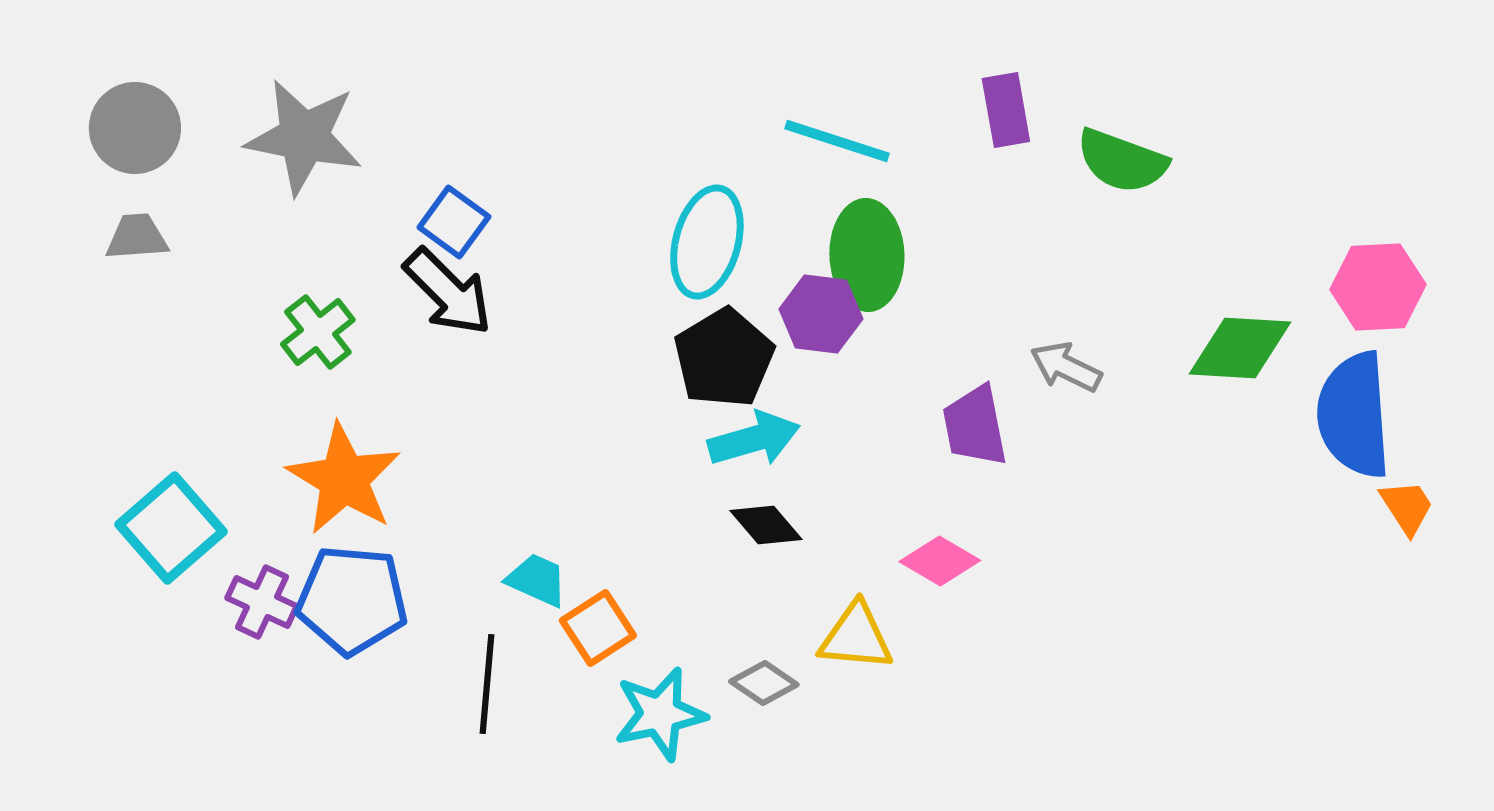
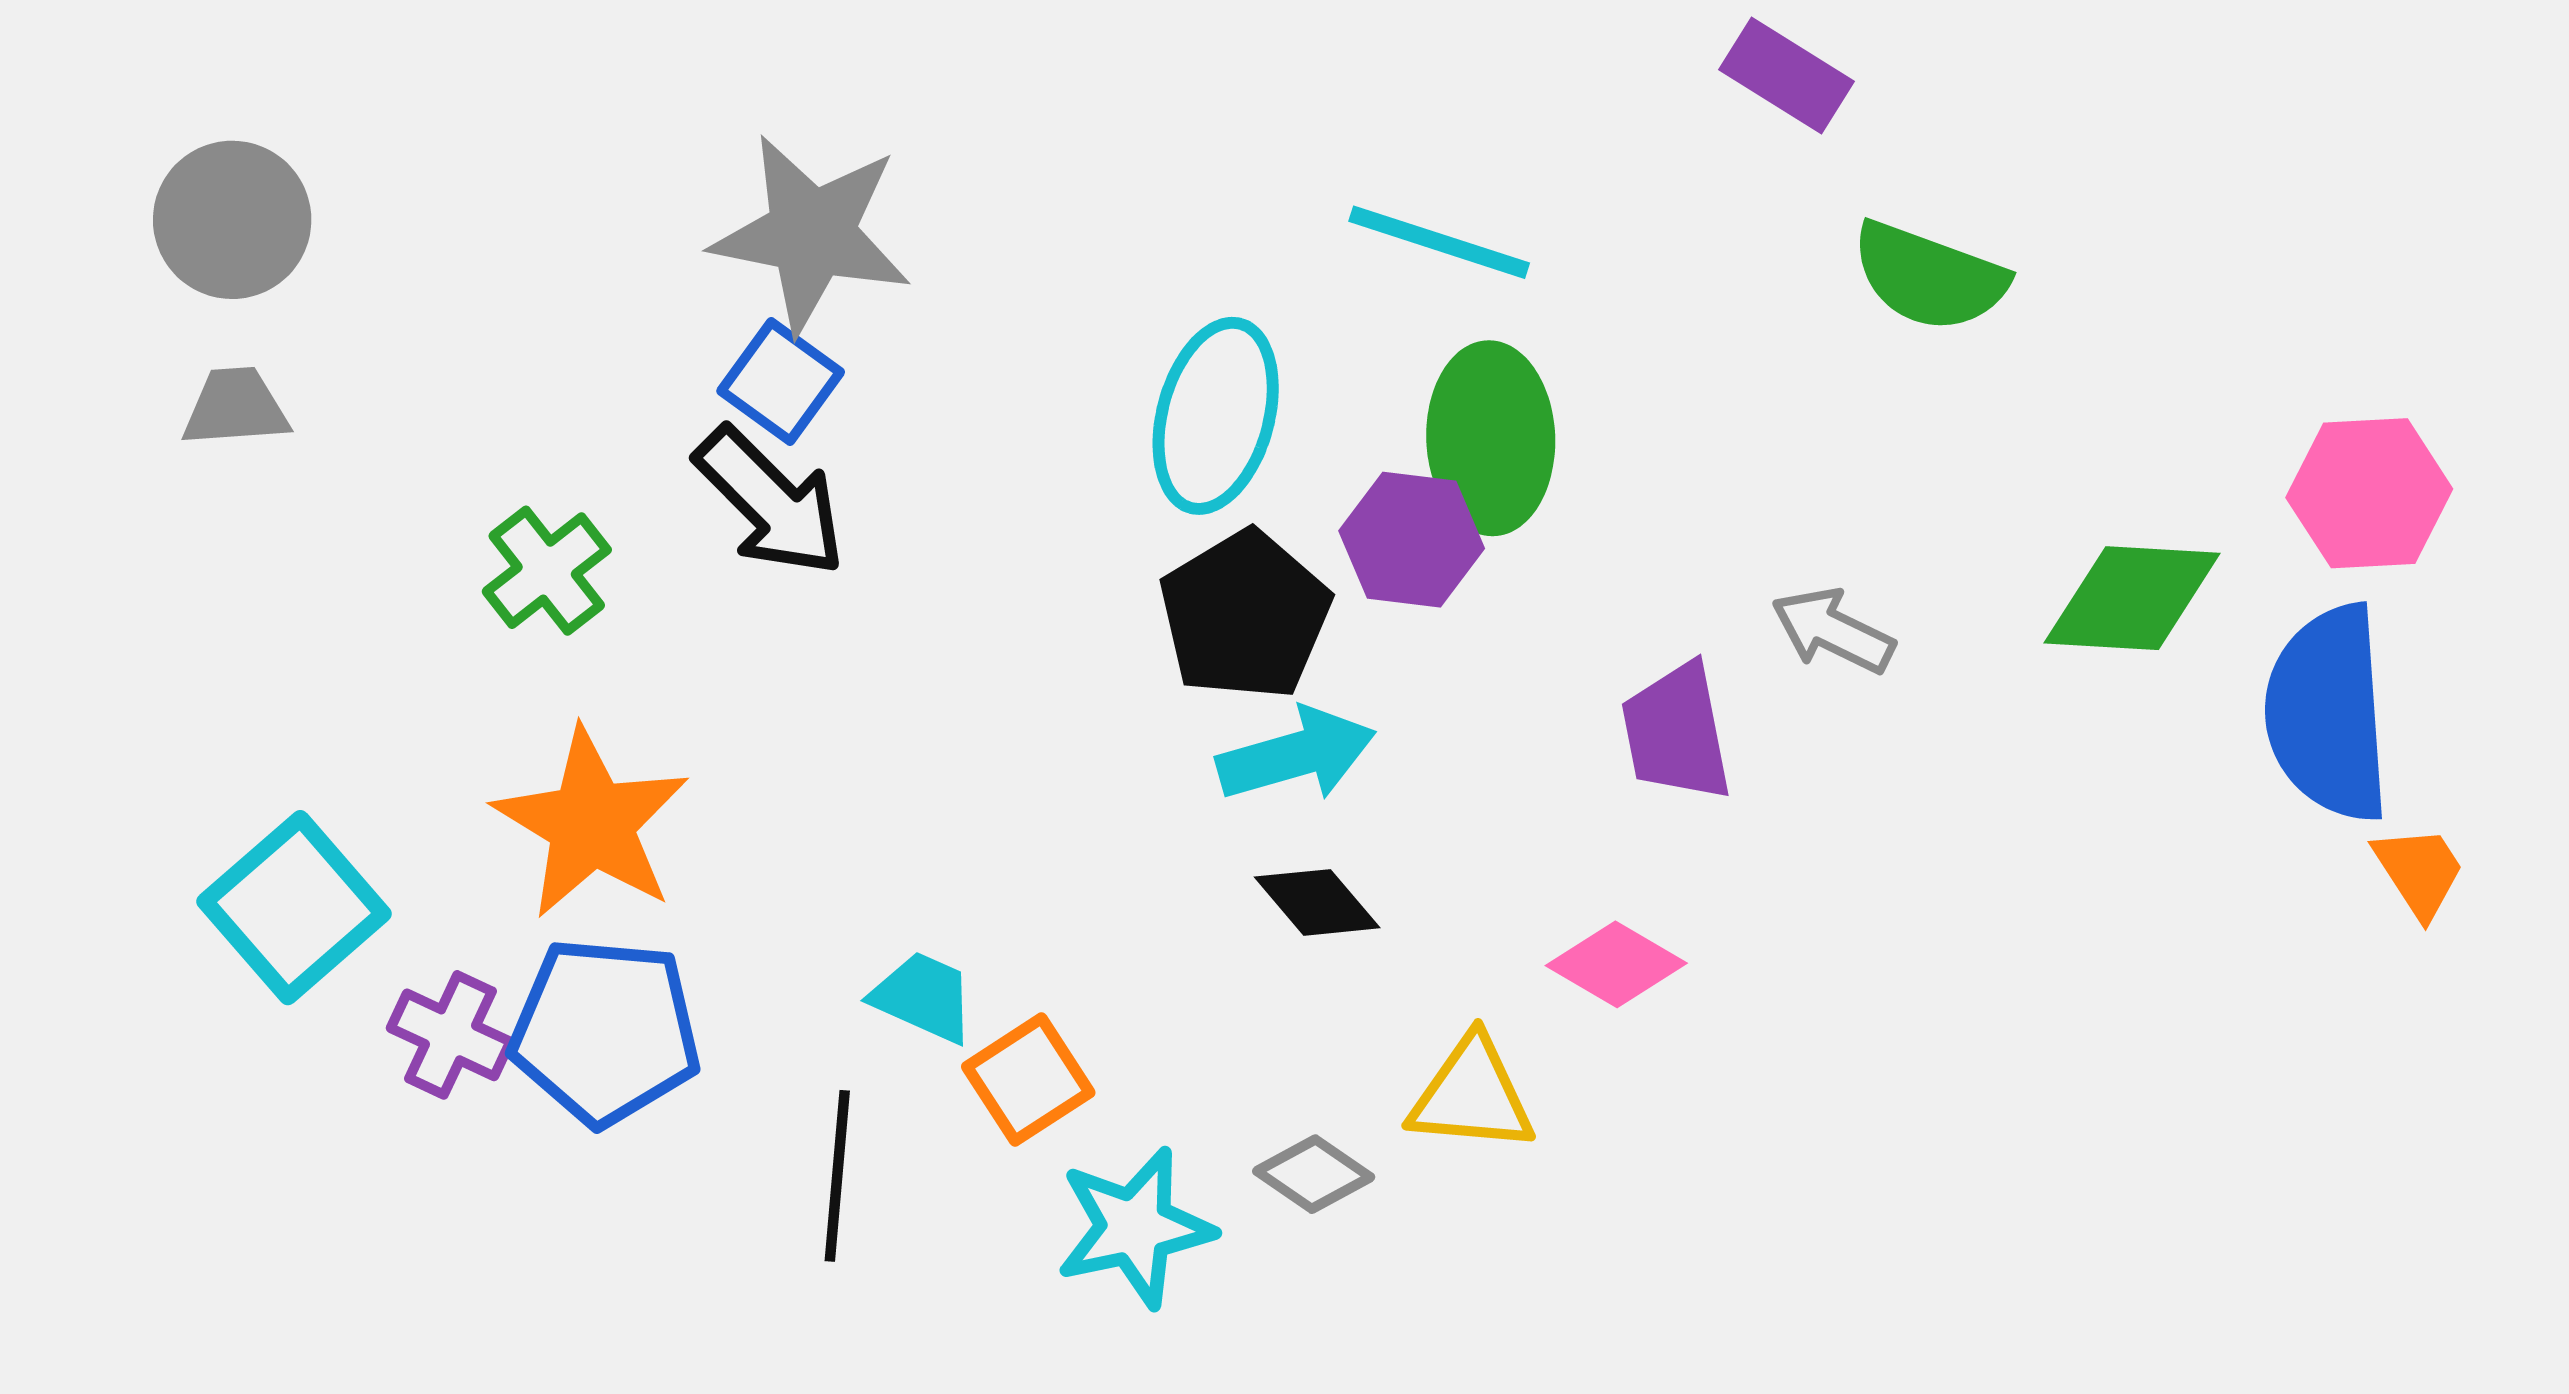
purple rectangle: (1006, 110) -> (1786, 75), moved, turned -48
gray star: (304, 137) -> (812, 234), moved

